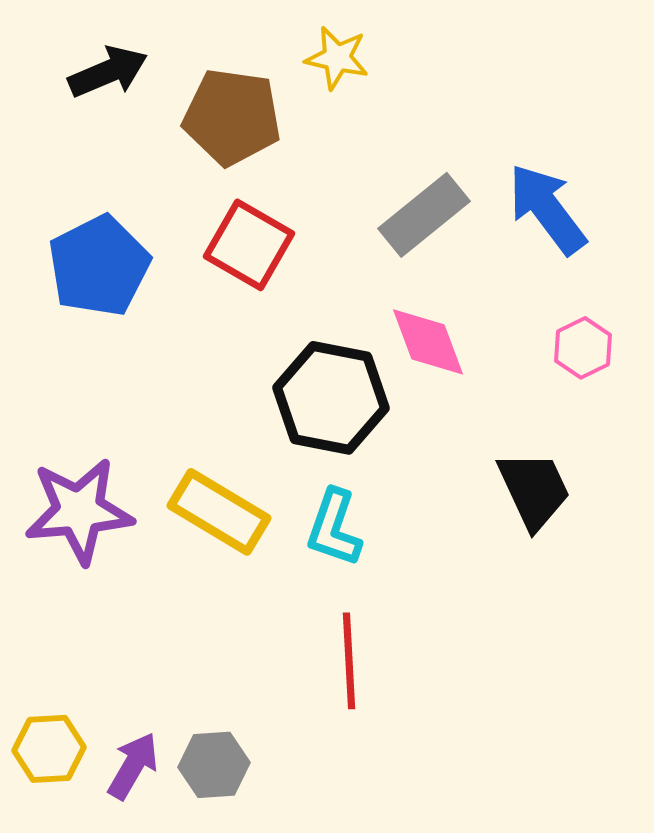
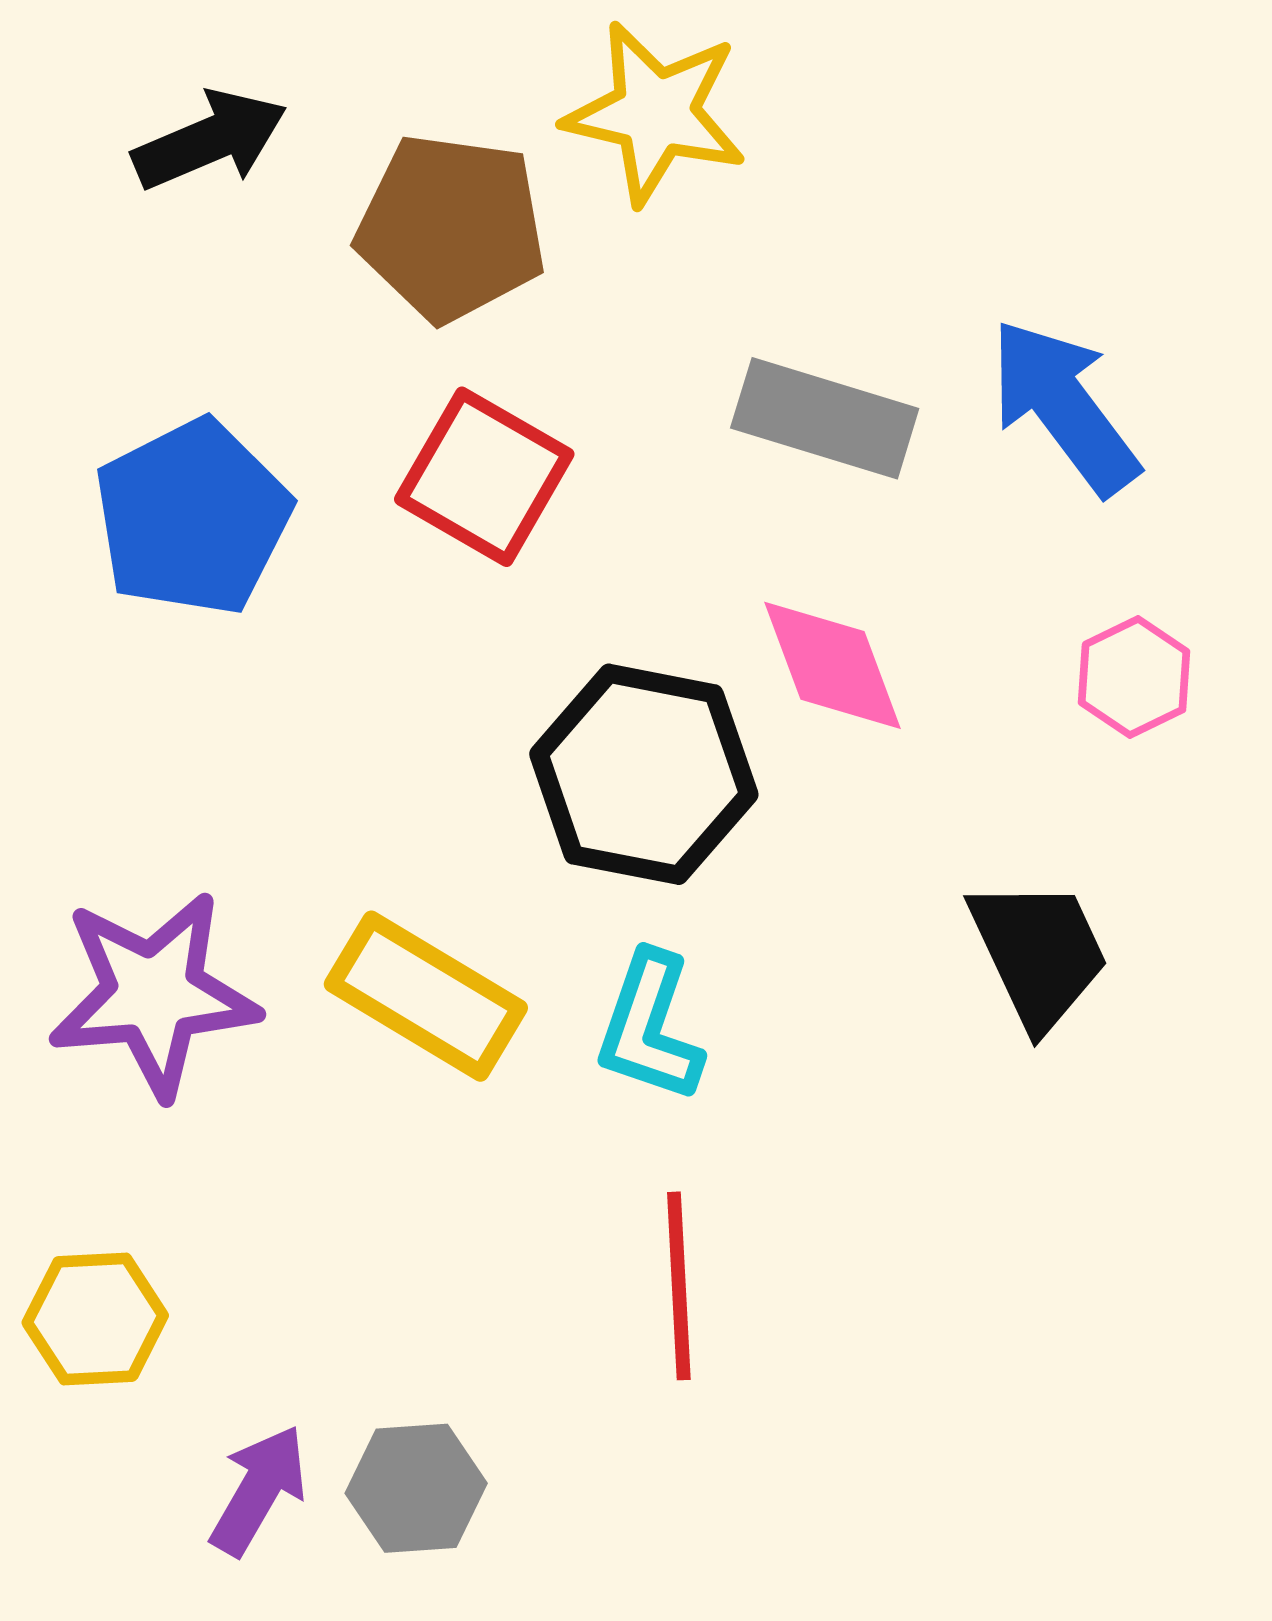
yellow star: (337, 58) -> (655, 113), size x1.5
gray rectangle: (424, 215) -> (825, 418), turned 56
yellow hexagon: (49, 749) -> (95, 1319), moved

